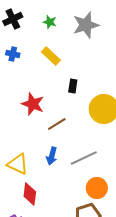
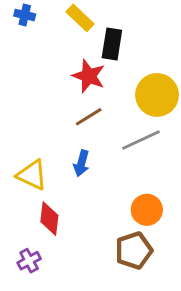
black rectangle: (73, 86) -> (112, 44), moved, size x1.5
red star: (33, 104) -> (89, 76), moved
gray line: (84, 158) -> (141, 140), moved

